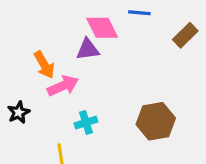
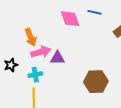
purple triangle: (88, 49) -> (57, 58), moved
cyan cross: (86, 122) -> (35, 75), moved

